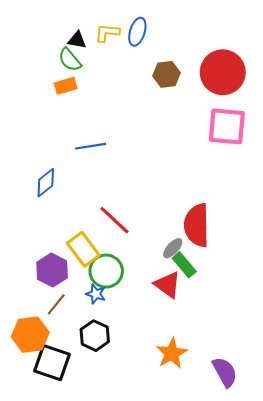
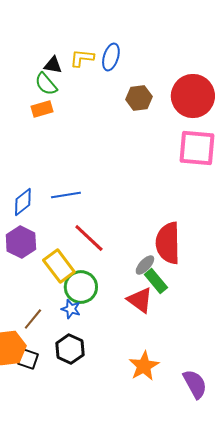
blue line: (91, 146) -> (66, 195), moved
purple hexagon: (52, 270) -> (21, 242), moved
black square: (52, 363) -> (28, 359), moved, size x0.6

